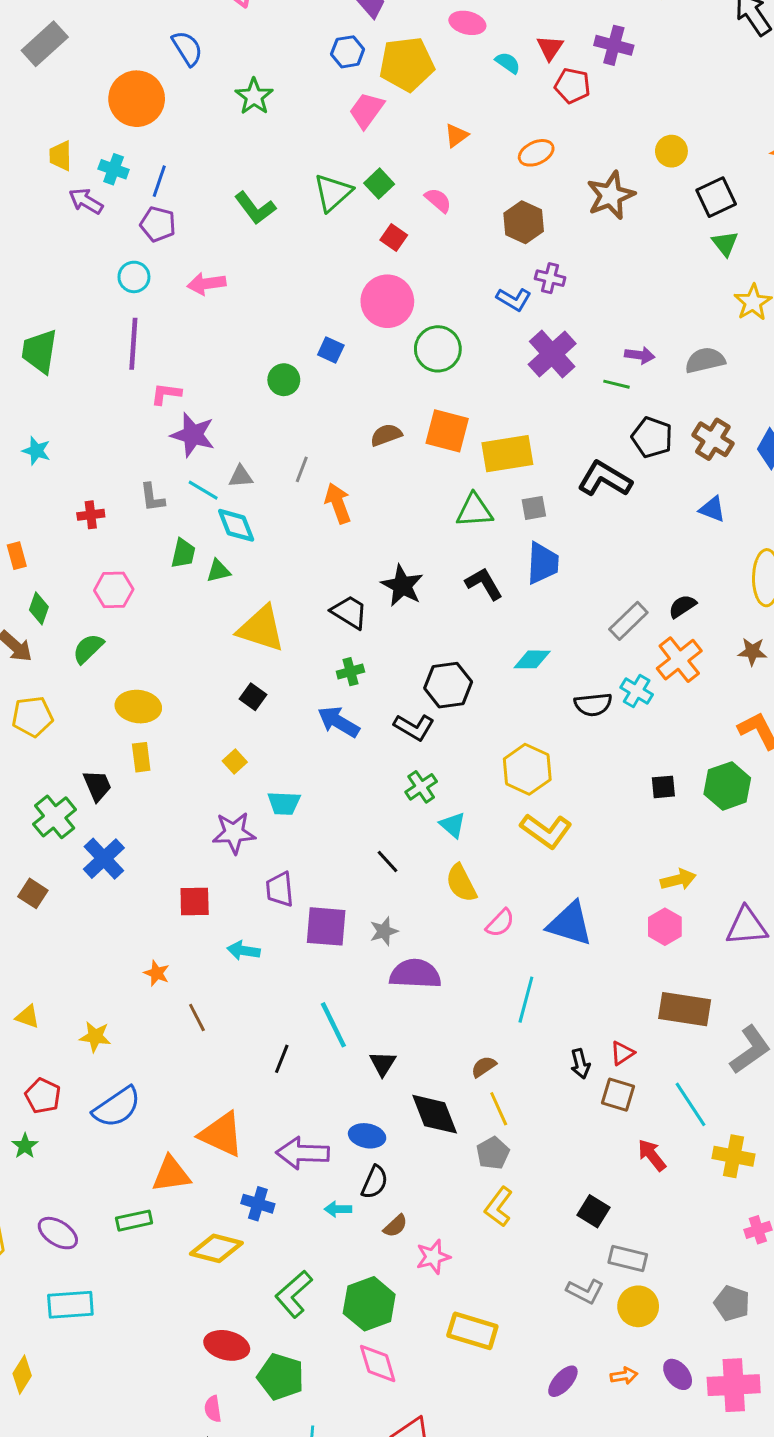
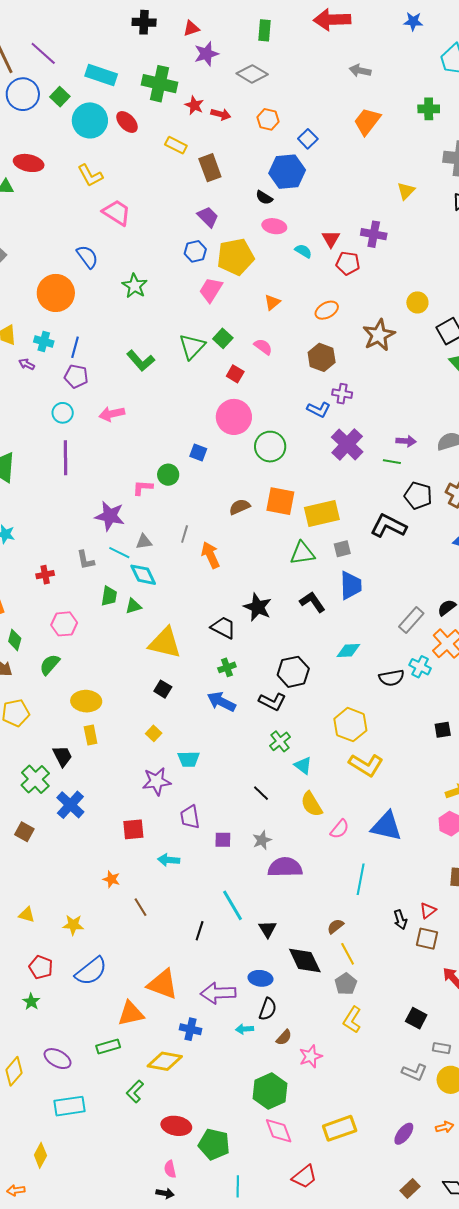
purple arrow: (86, 201) -> (27, 364), size x0.7
pink L-shape: (166, 394) -> (143, 488), moved
purple square: (326, 926) -> (223, 840), size x0.6
gray rectangle: (628, 1258) -> (441, 1048), size x0.7
green L-shape: (294, 1294) -> (135, 1091), moved, size x0.7
yellow rectangle: (472, 1331) -> (340, 1128), moved, turned -32

